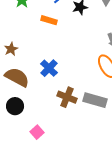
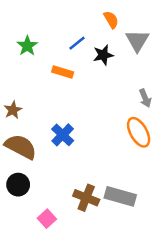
brown cross: (67, 97) -> (86, 198), moved
gray rectangle: (95, 100) -> (120, 196), moved

